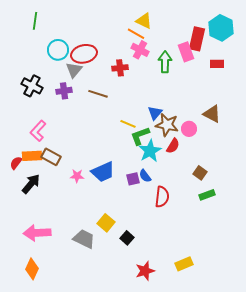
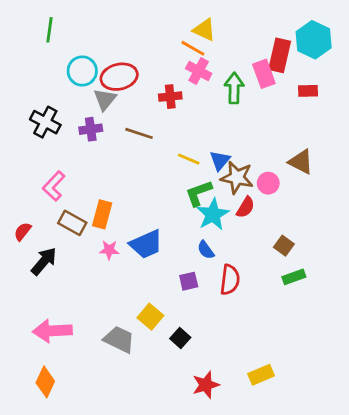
yellow line: (128, 124) -> (189, 159), moved
orange rectangle: (32, 156) -> (102, 214), moved, turned -72
purple square: (133, 179) -> (189, 281), moved

